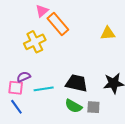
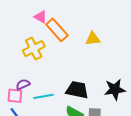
pink triangle: (42, 11) -> (40, 17), turned -48
yellow triangle: (108, 33) -> (93, 39), moved

